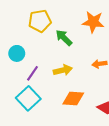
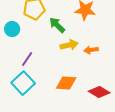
cyan circle: (17, 53) -> (12, 29), moved
yellow arrow: (63, 70) -> (69, 45), moved

